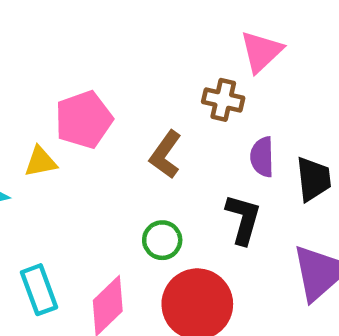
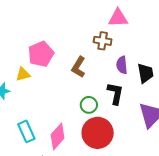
pink triangle: (261, 52) -> (118, 18), turned 45
green circle: (162, 240) -> (89, 105), moved

